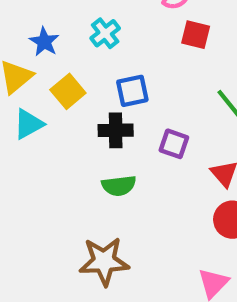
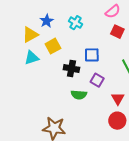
cyan cross: (105, 33) -> (76, 23), turned -32
blue square: (132, 91) -> (92, 55), moved
green semicircle: (119, 186) -> (79, 95), moved

